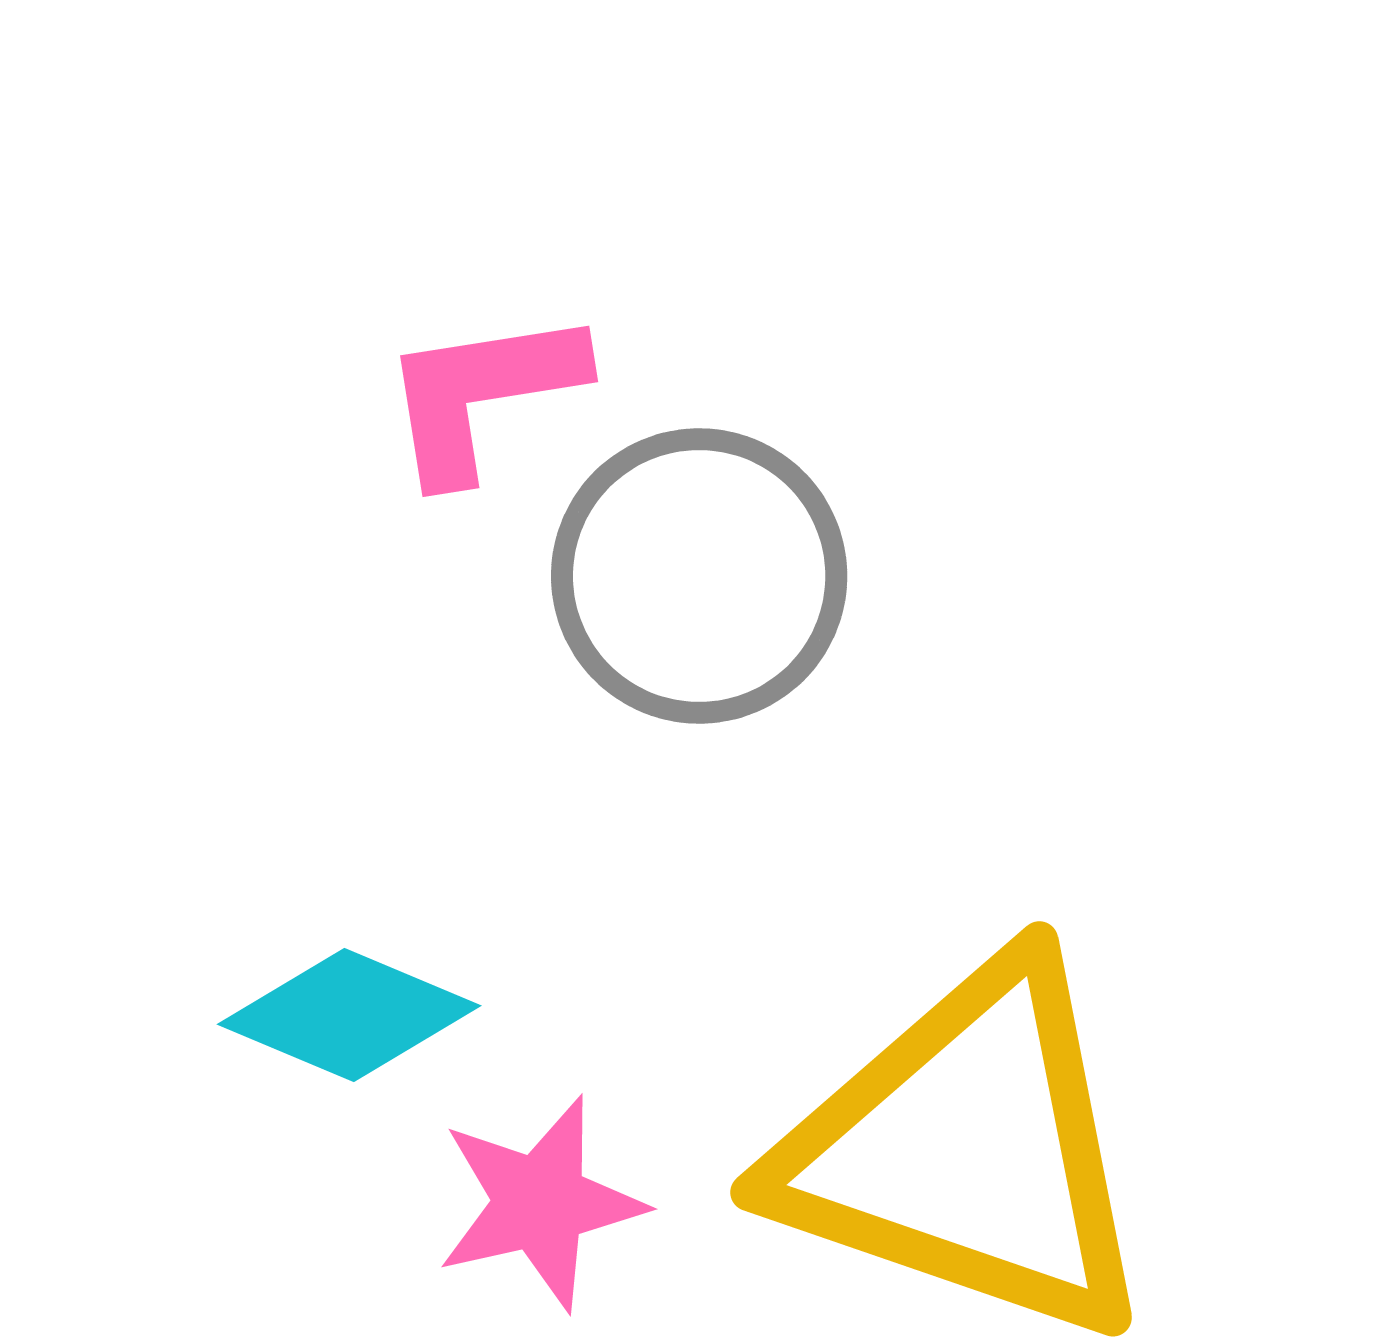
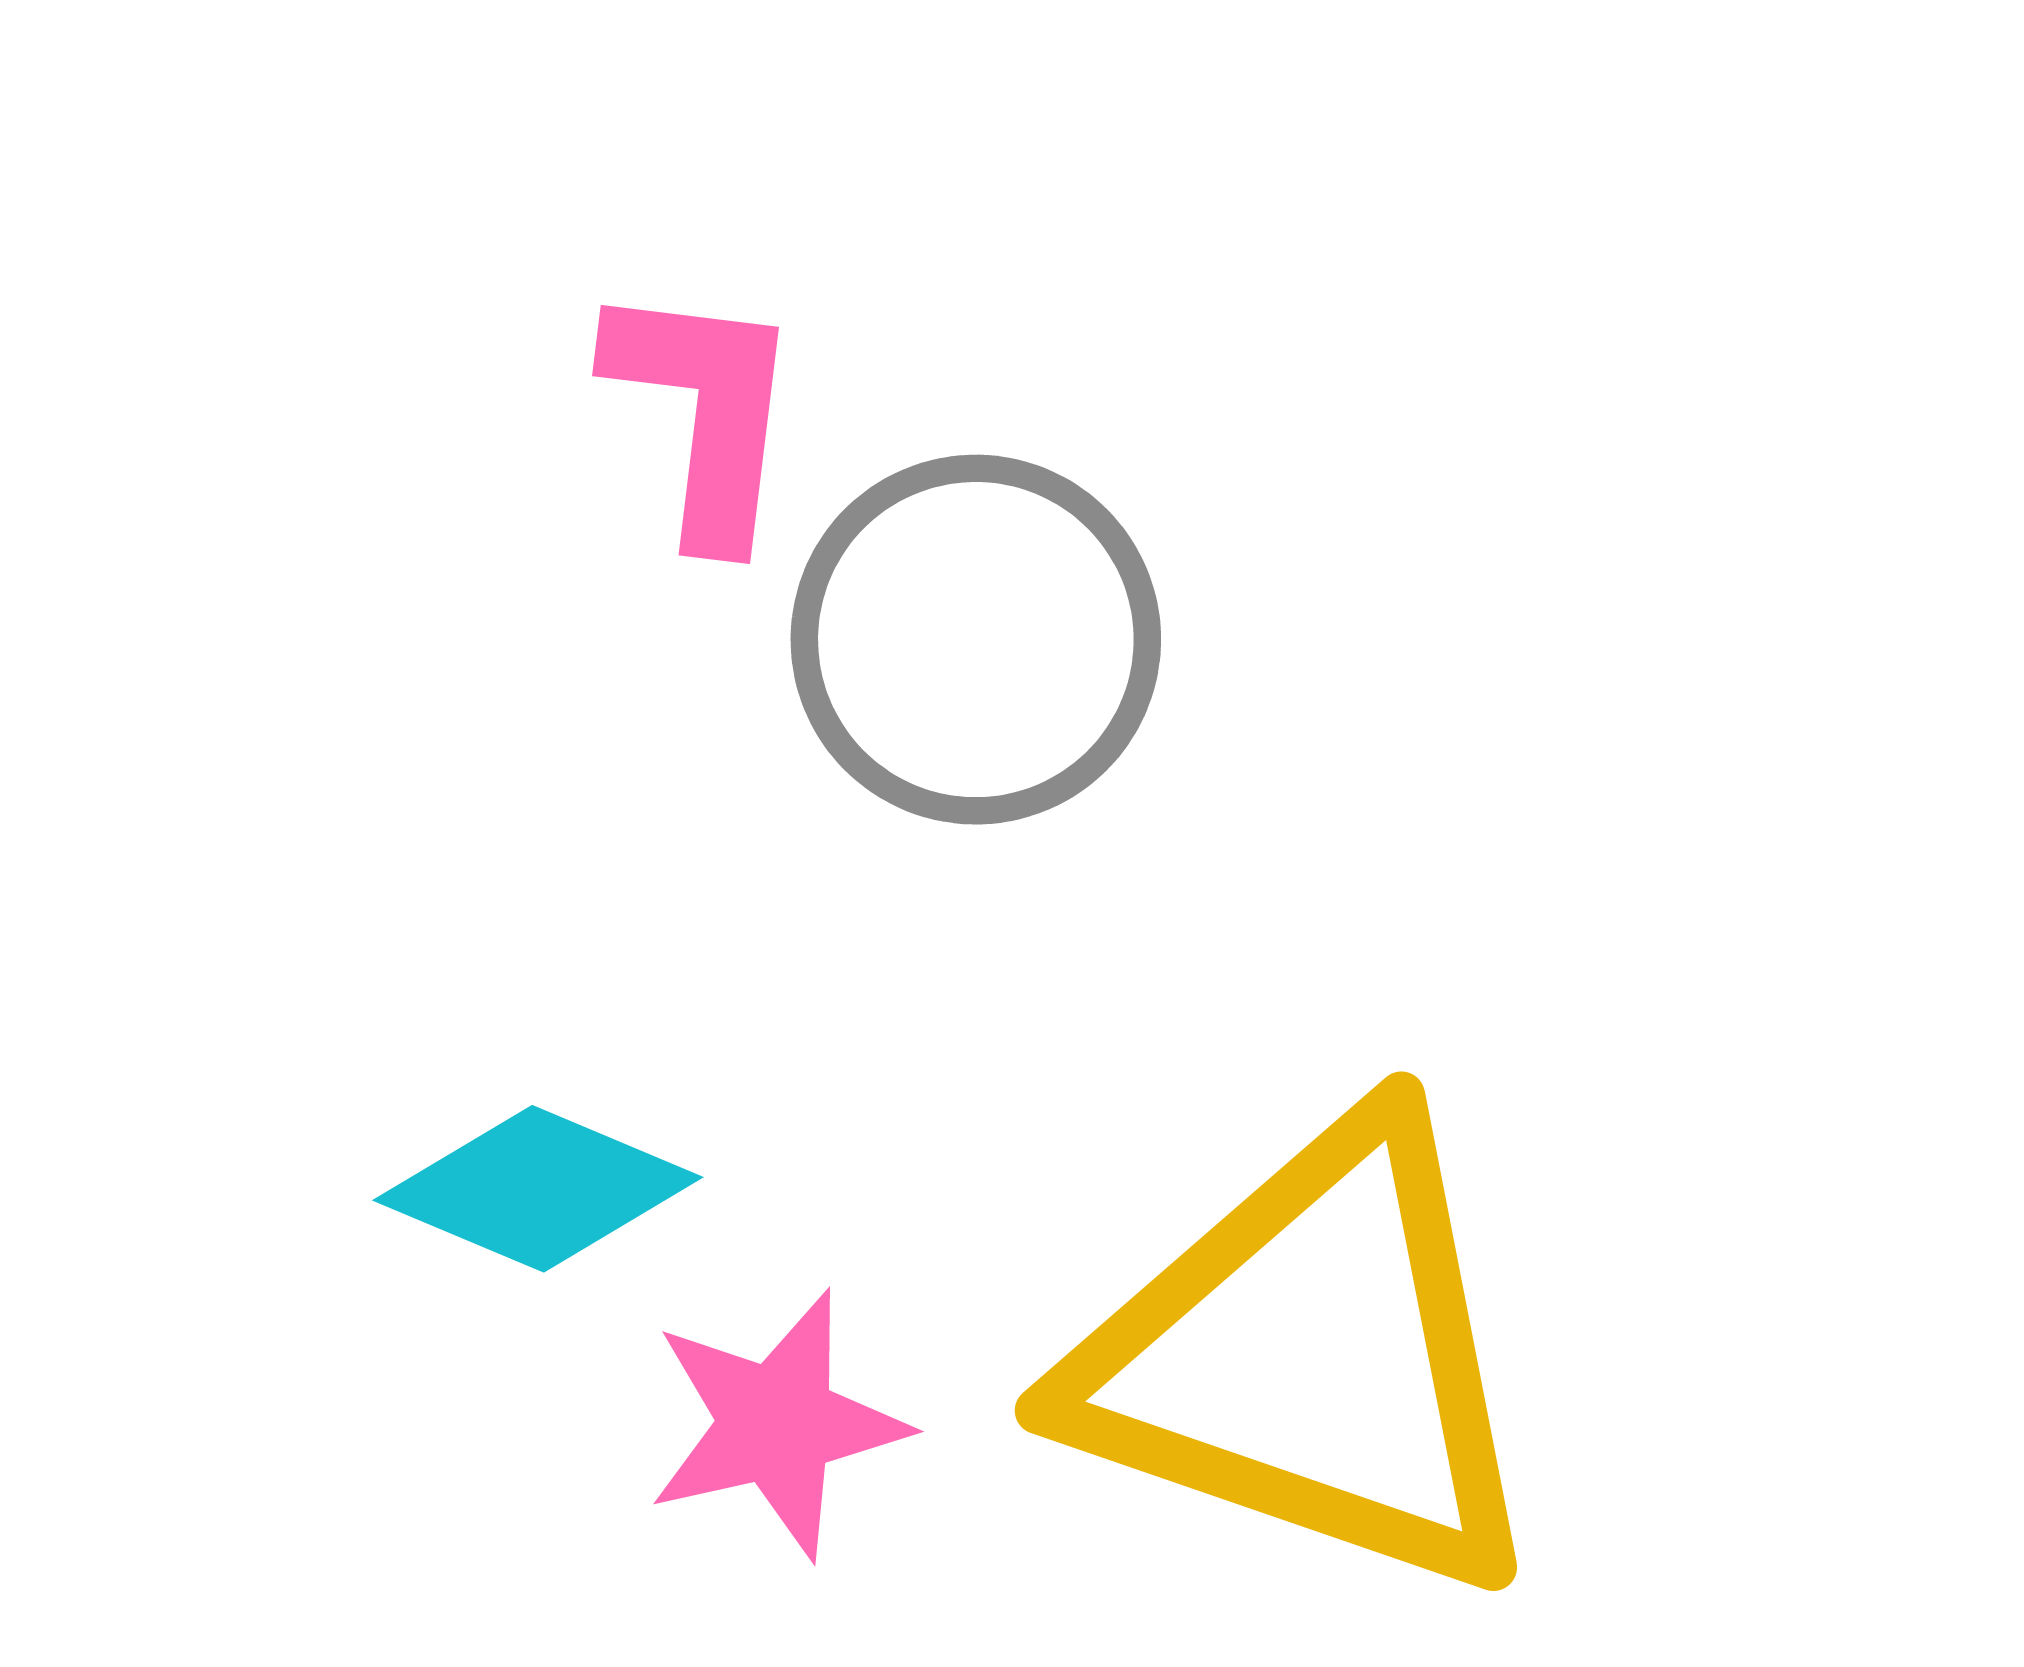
pink L-shape: (482, 394) -> (704, 412), turned 106

